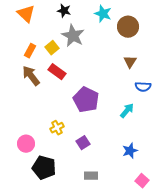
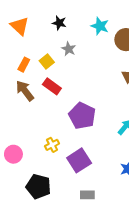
gray star: (73, 36) -> (69, 49), size x0.6
purple square: (83, 143) -> (79, 160), size x1.6
pink circle: (26, 144) -> (13, 154), moved

